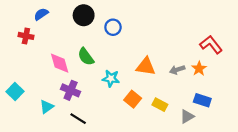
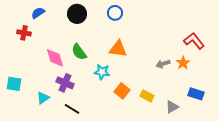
blue circle: (113, 27) -> (115, 13), moved
orange triangle: (146, 66) -> (118, 49), moved
cyan square: (15, 91) -> (14, 84), turned -35
blue rectangle: (202, 100) -> (196, 94), moved

